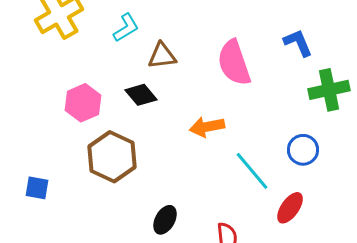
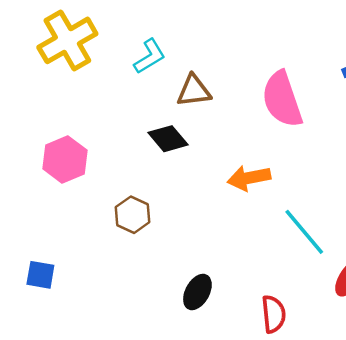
pink hexagon: (83, 103) -> (65, 159), moved
brown hexagon: (112, 157) -> (132, 215), size x0.6
blue square: (37, 188) -> (40, 275), moved

